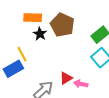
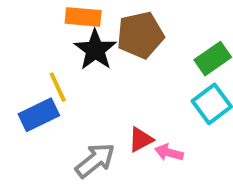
brown pentagon: (62, 25) -> (140, 35), turned 30
black star: (40, 34) -> (95, 50), size x1.5

